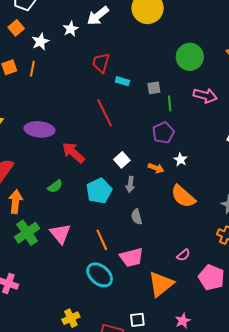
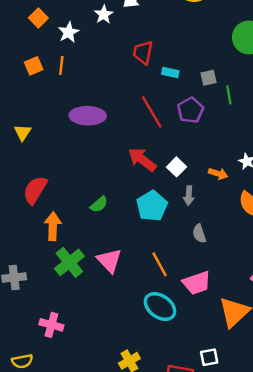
purple ellipse: (39, 129) -> (88, 116), moved
purple pentagon: (163, 133) -> (190, 110), moved
red arrow: (73, 153) -> (142, 159), moved

